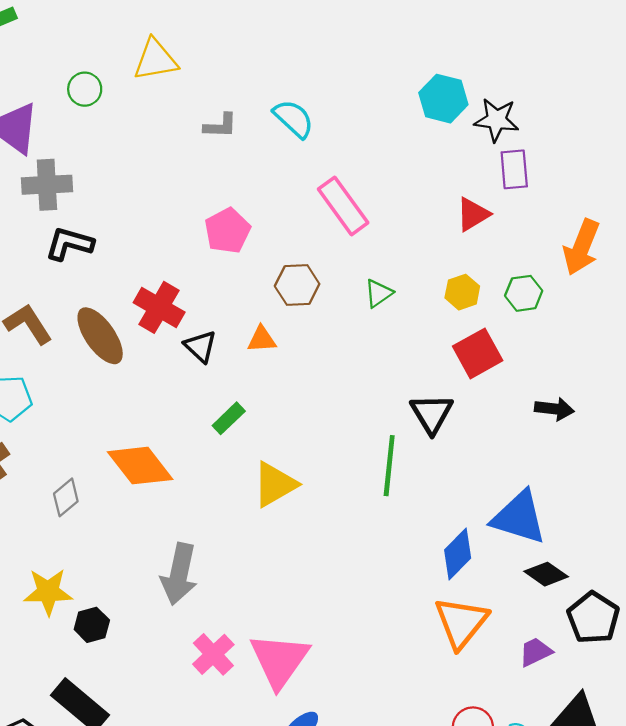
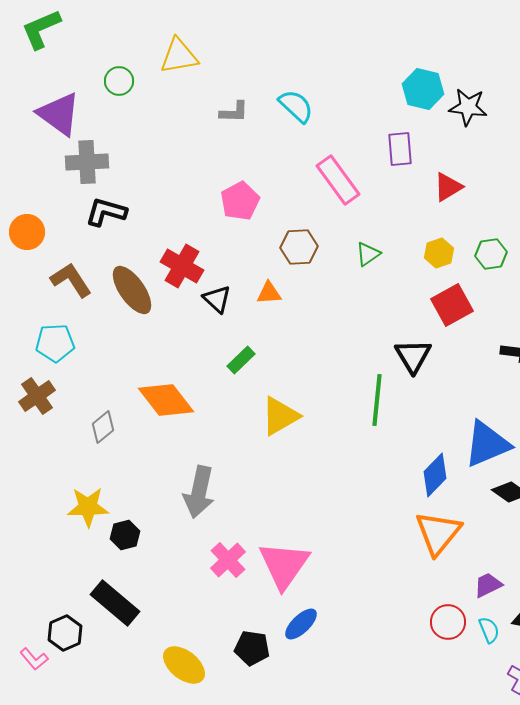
purple rectangle: (514, 169) -> (400, 149), moved
blue triangle: (519, 517) -> (487, 444), turned -40
purple trapezoid: (535, 652) -> (488, 585), moved

